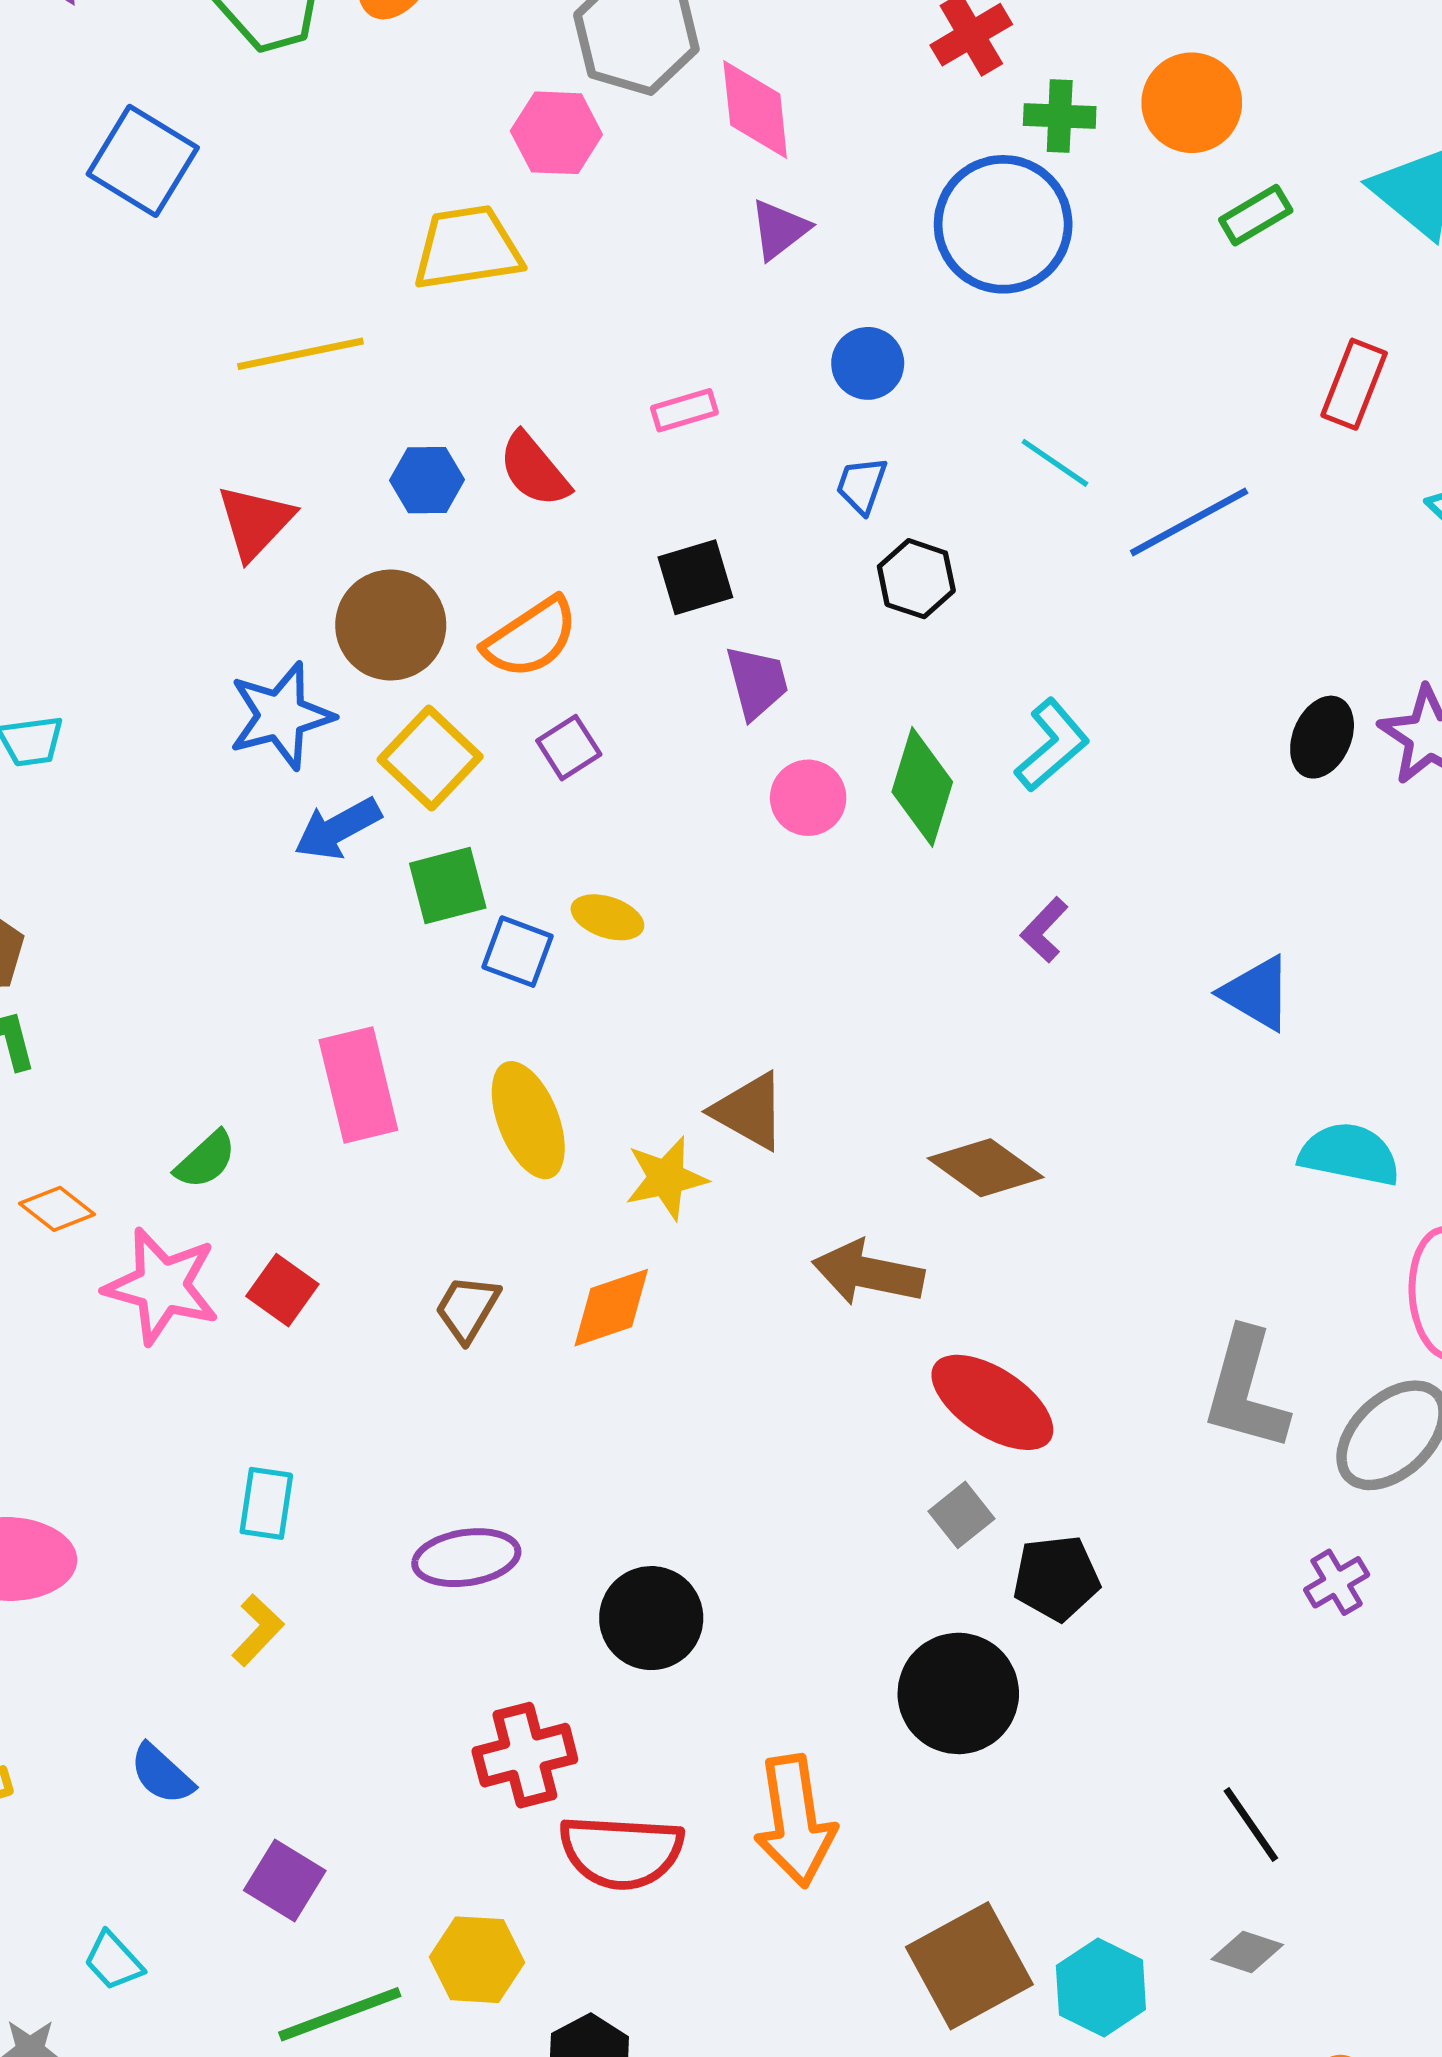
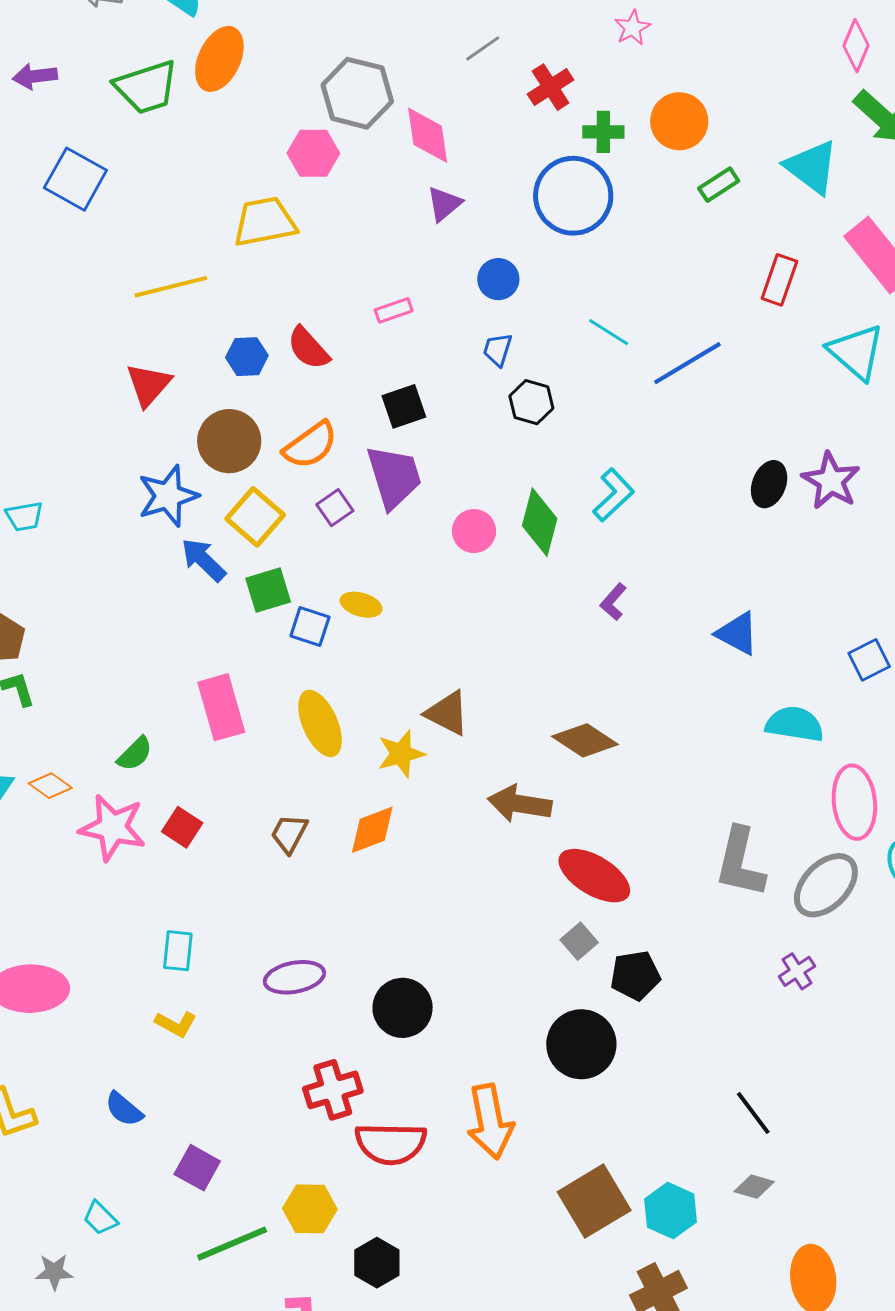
purple trapezoid: (757, 682) -> (394, 477), moved, size x1.5
blue arrow: (338, 829) -> (203, 560), turned 75
yellow L-shape: (258, 1630) -> (176, 1024), turned 78

